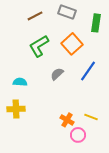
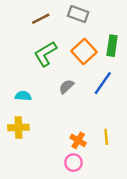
green rectangle: (96, 23) -> (112, 46), moved
yellow line: (91, 117) -> (106, 137), turned 64
pink circle: (78, 135) -> (73, 163), moved

